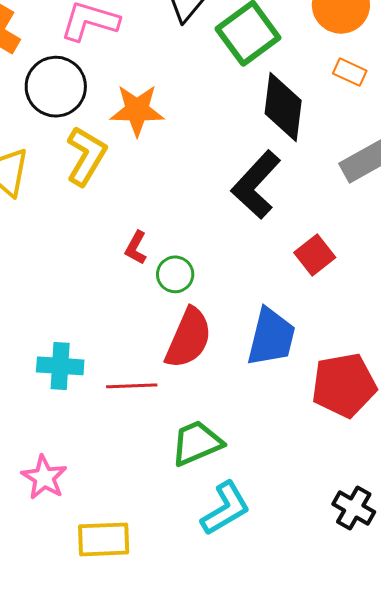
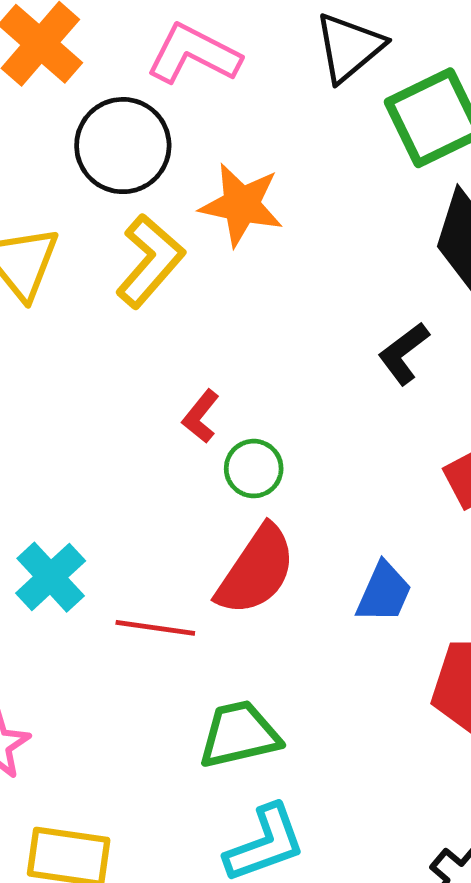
black L-shape: (256, 185) -> (404, 353), size x0.6
blue trapezoid: (271, 337) -> (384, 592), size x0.7
cyan cross: (60, 366) -> (51, 577), turned 33

